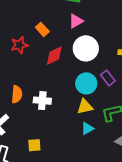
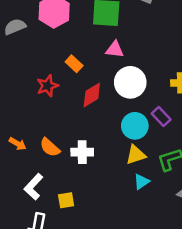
pink triangle: (76, 21) -> (115, 49), turned 42
orange semicircle: (17, 94) -> (50, 147), turned 132
yellow square: (34, 145) -> (66, 200), moved

